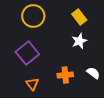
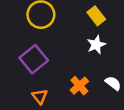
orange cross: (65, 75) -> (79, 86), turned -35

